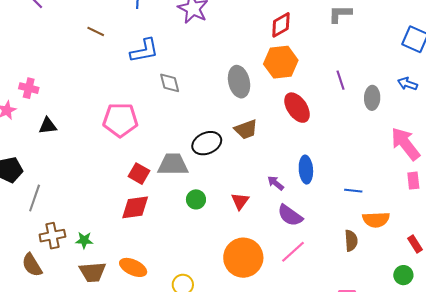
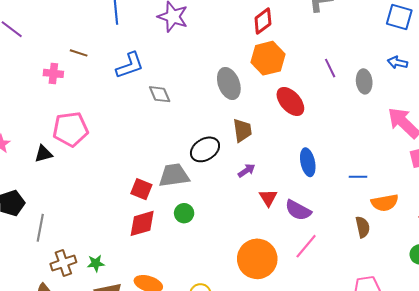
pink cross: (29, 88) -> (53, 73), moved
pink pentagon: (120, 120) -> (71, 129), moved
brown trapezoid: (246, 129) -> (242, 130), turned -70
purple arrow: (276, 183) -> (247, 170), moved, turned 114
green circle: (196, 199) -> (184, 213), moved
red triangle: (240, 201) -> (268, 198), moved

